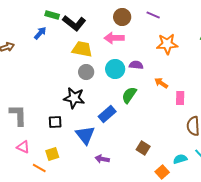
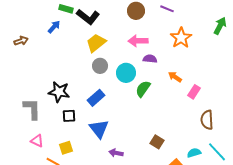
pink arrow: (114, 38) -> (138, 41), moved
orange star: (167, 44) -> (181, 38), turned -30
yellow trapezoid: (82, 49) -> (96, 43), turned -50
cyan circle: (115, 69) -> (126, 73), moved
black star: (74, 98) -> (59, 92), moved
pink rectangle: (180, 98) -> (194, 92), turned 32
blue rectangle: (107, 114) -> (96, 98), moved

